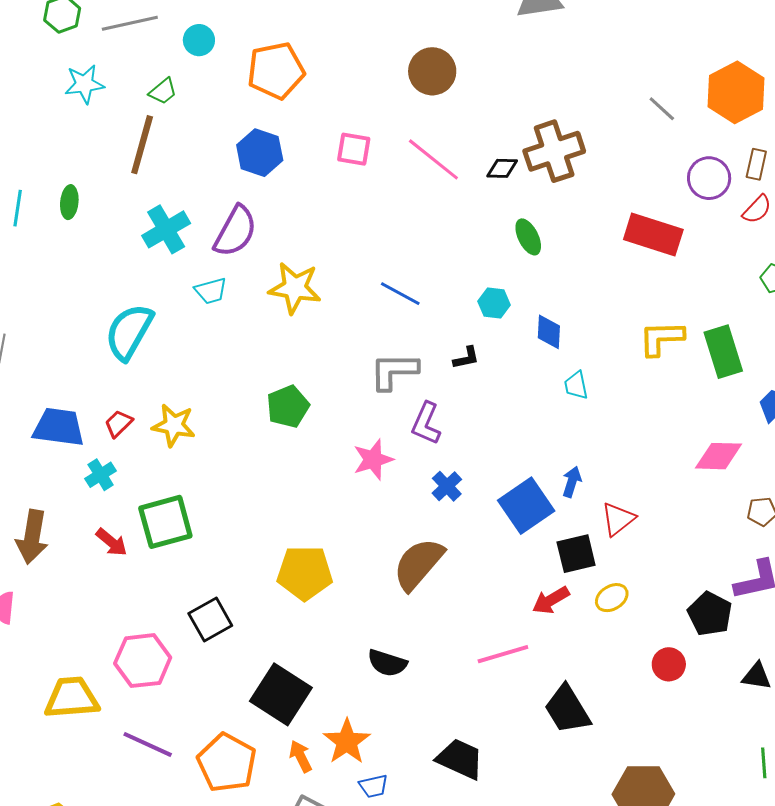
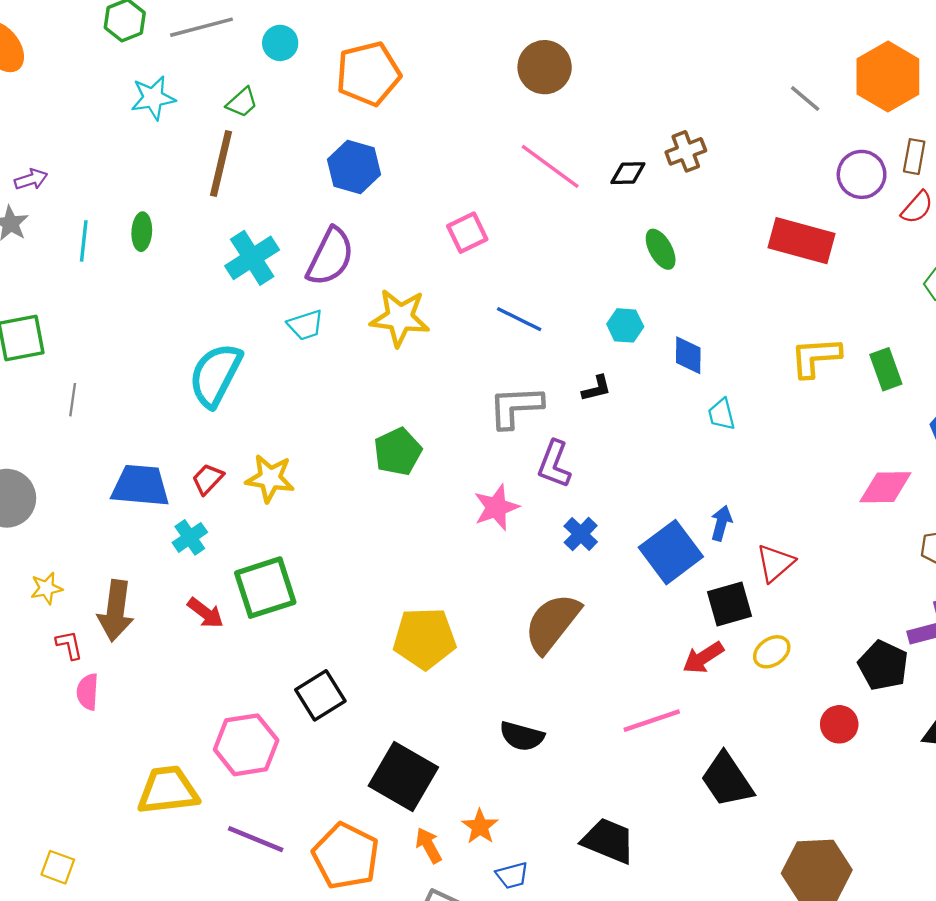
pink square: (354, 149) -> (467, 233), moved, turned -33
brown cross: (554, 151) -> (686, 151), size x0.6
green rectangle: (723, 352) -> (886, 369), size x0.7
orange star: (347, 742) -> (480, 827), size x0.7

